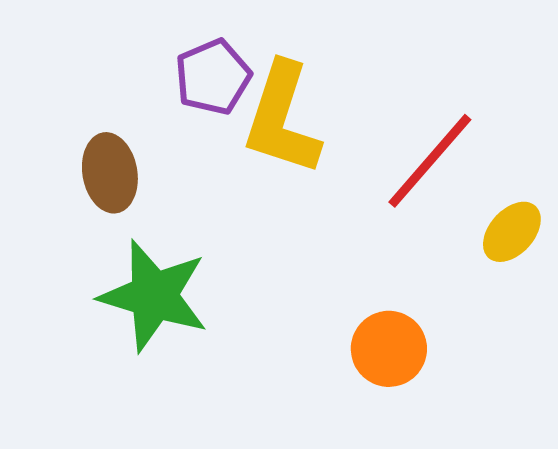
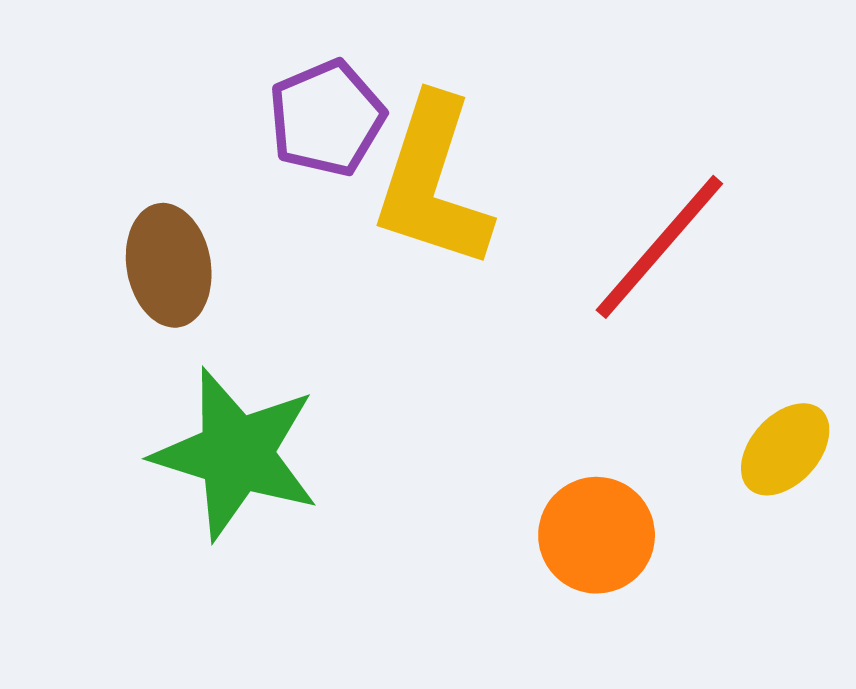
yellow ellipse: (512, 232) -> (785, 449), moved

